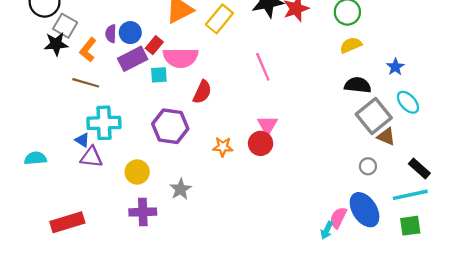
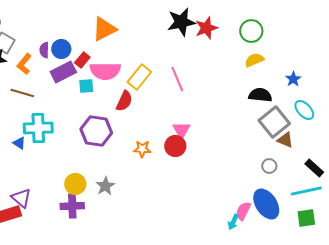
yellow rectangle: (219, 19) -> (139, 77), moved
purple triangle: (91, 157) -> (21, 198), moved, turned 35
yellow circle: (137, 172) -> (75, 184), moved

